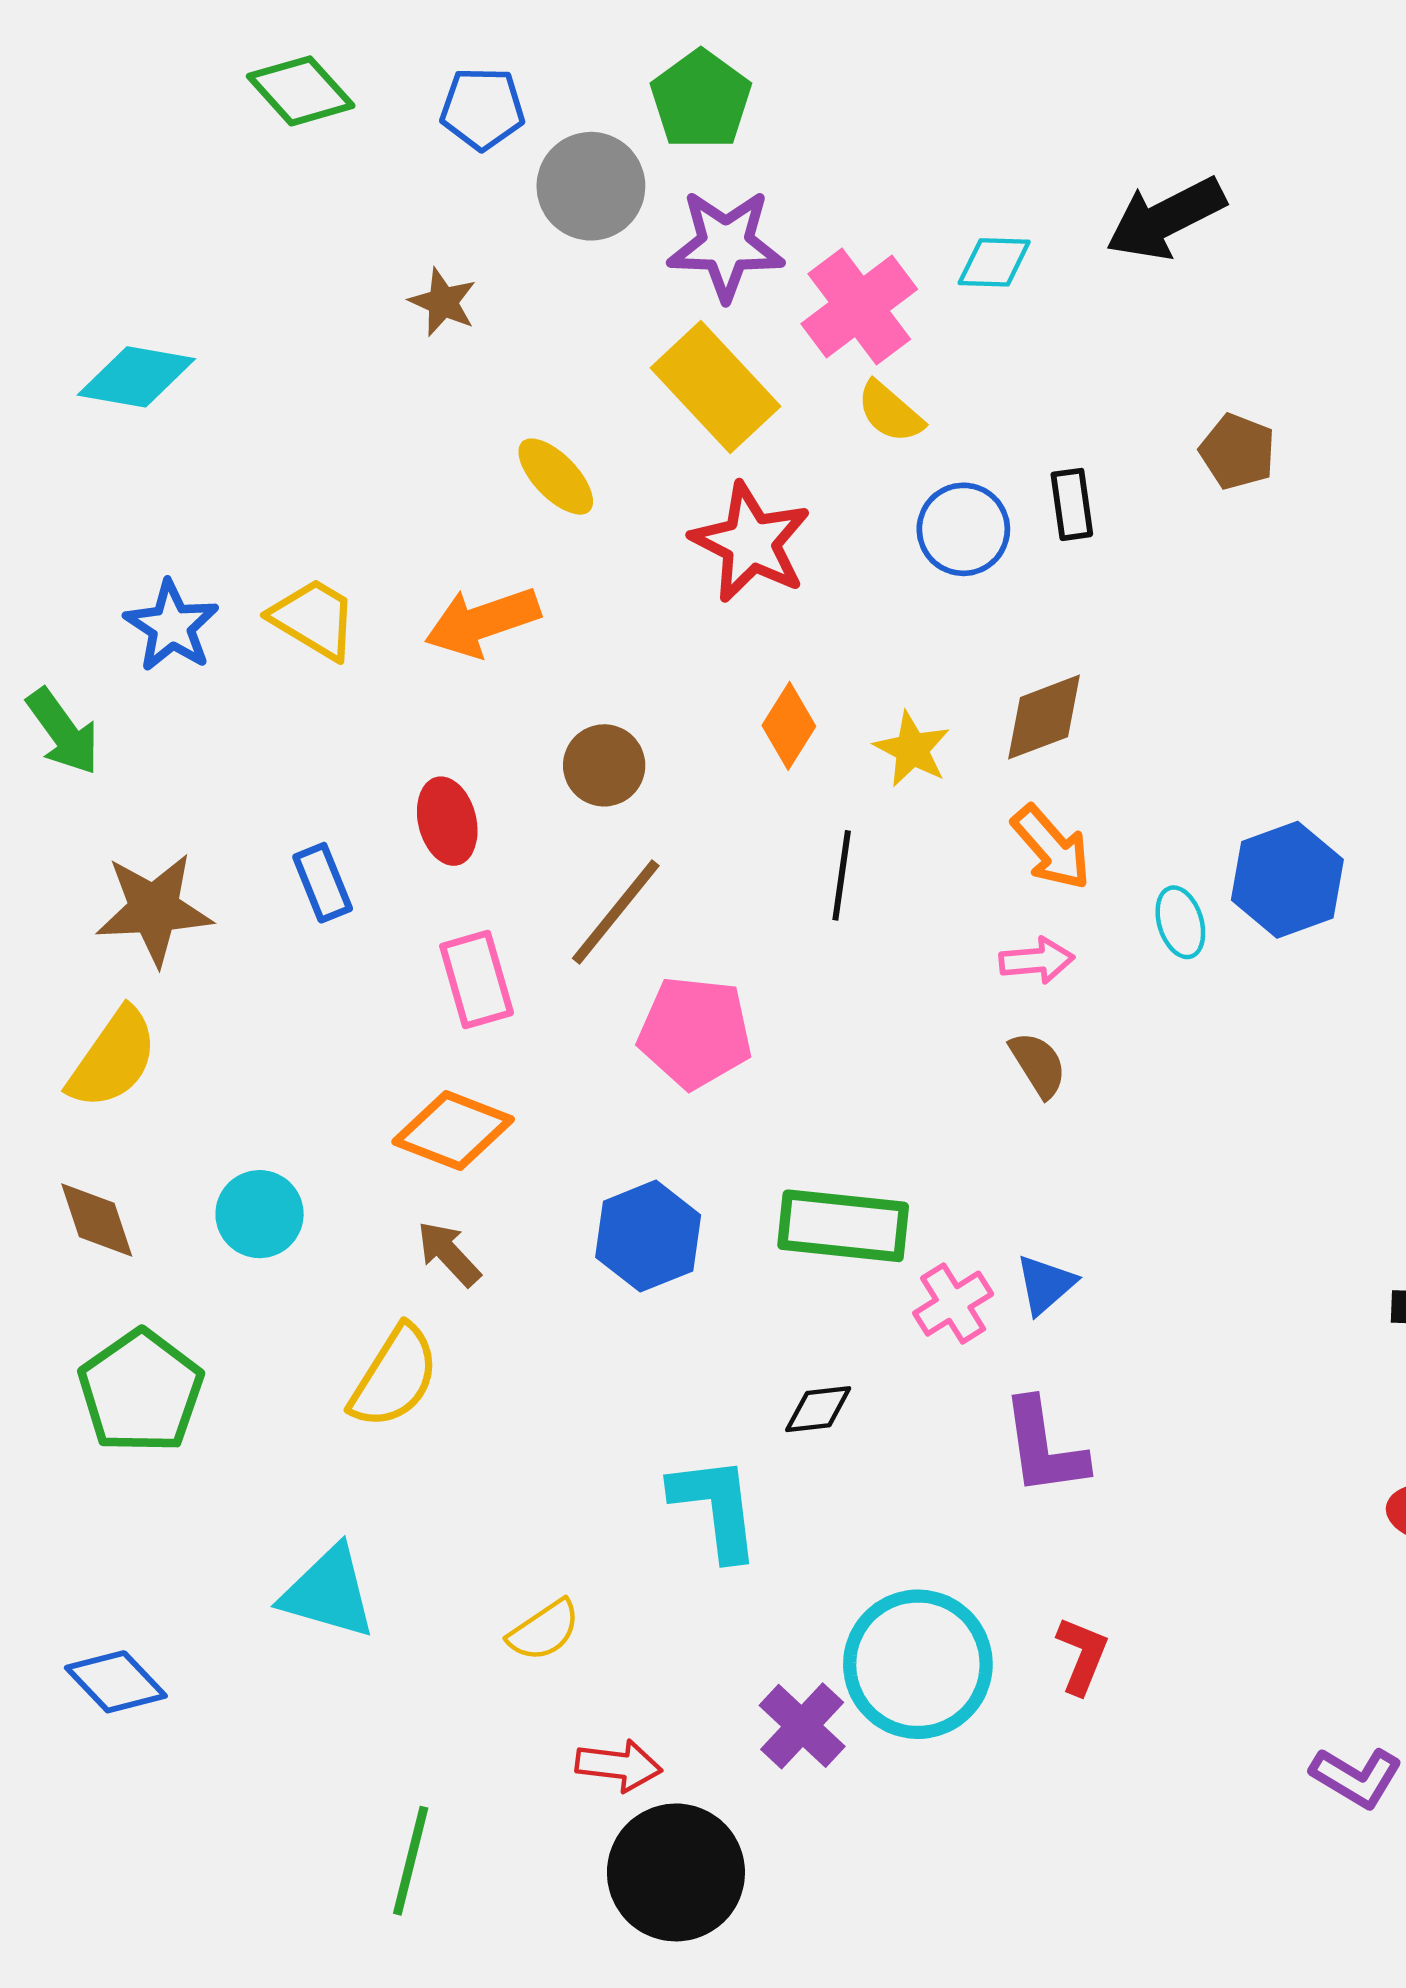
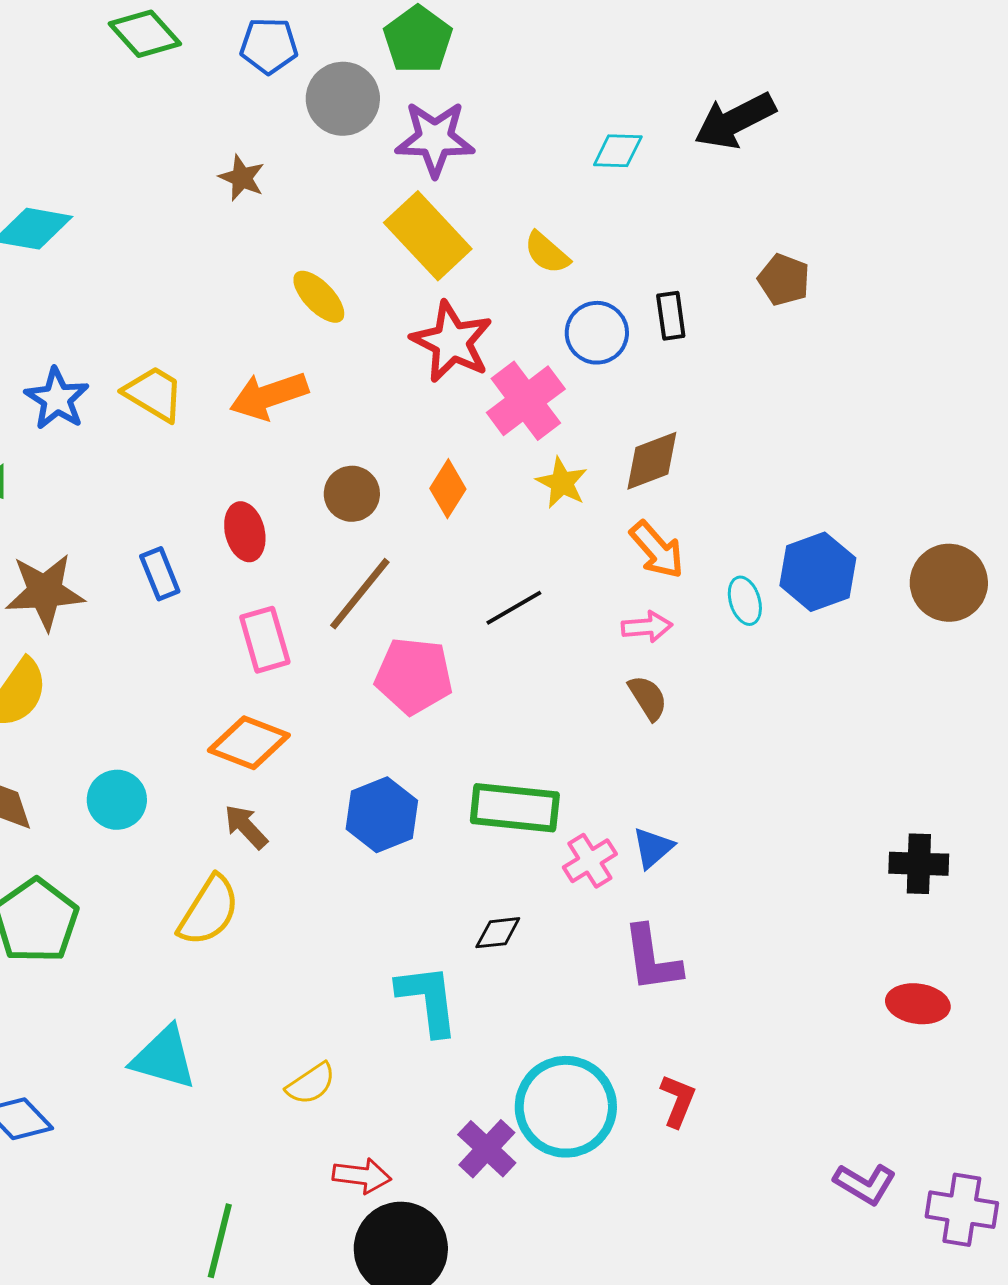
pink cross: (859, 306) -> (526, 401), moved
orange diamond: (789, 726) -> (448, 489), moved
black line: (842, 875) -> (514, 608), moved, turned 52

